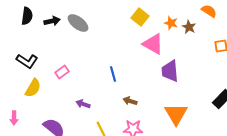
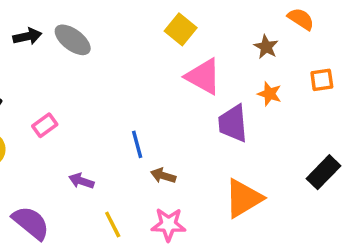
orange star: (171, 23) -> (270, 94), moved
blue line: (113, 74) -> (137, 144), moved
orange triangle: (176, 114) -> (243, 198), turned 30

